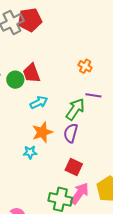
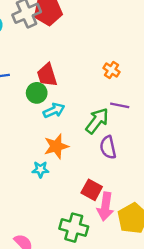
green circle: (15, 80) -> (37, 93), moved
purple semicircle: (71, 133) -> (108, 147), moved, turned -30
pink arrow: (80, 193) -> (105, 207), moved, turned 150

